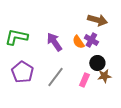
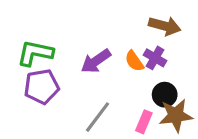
purple arrow: (54, 42) -> (96, 61), turned -90
purple pentagon: (22, 72) -> (42, 87), moved, turned 30
brown star: (104, 76) -> (176, 115), size x1.5

